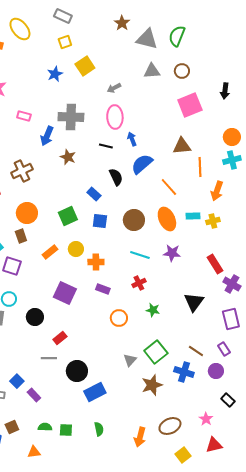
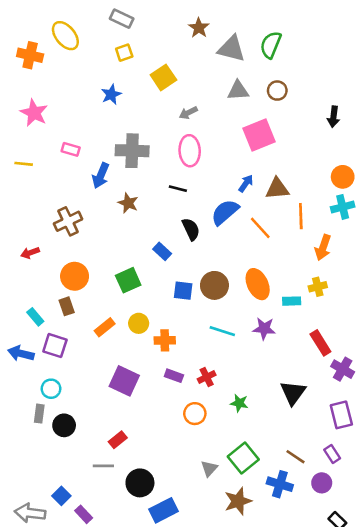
yellow square: (85, 66) -> (163, 77), moved
pink square: (190, 105) -> (259, 135), moved
blue arrow: (132, 139) -> (246, 183), moved, turned 56
orange line: (169, 187) -> (260, 228), moved
cyan rectangle: (193, 216) -> (292, 301), moved
blue square: (100, 221) -> (183, 291), moved
red cross: (139, 283) -> (207, 377), moved
black circle: (35, 317) -> (64, 425), moved

